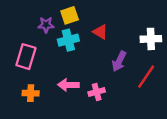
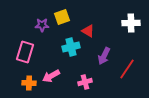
white cross: (151, 39) -> (131, 23), moved
cyan cross: (68, 40) -> (71, 47), moved
pink arrow: (68, 85) -> (51, 76), moved, turned -30

